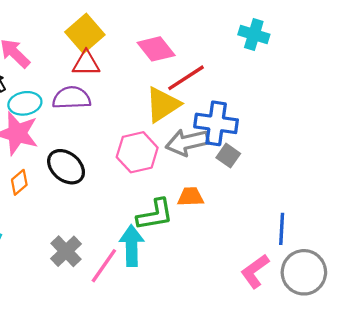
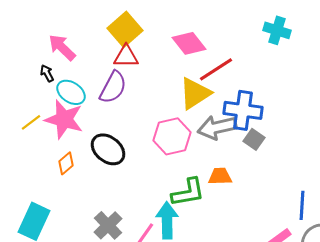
purple semicircle: (72, 98) -> (113, 87), turned 120
cyan ellipse: (25, 103) -> (71, 92), turned 44

